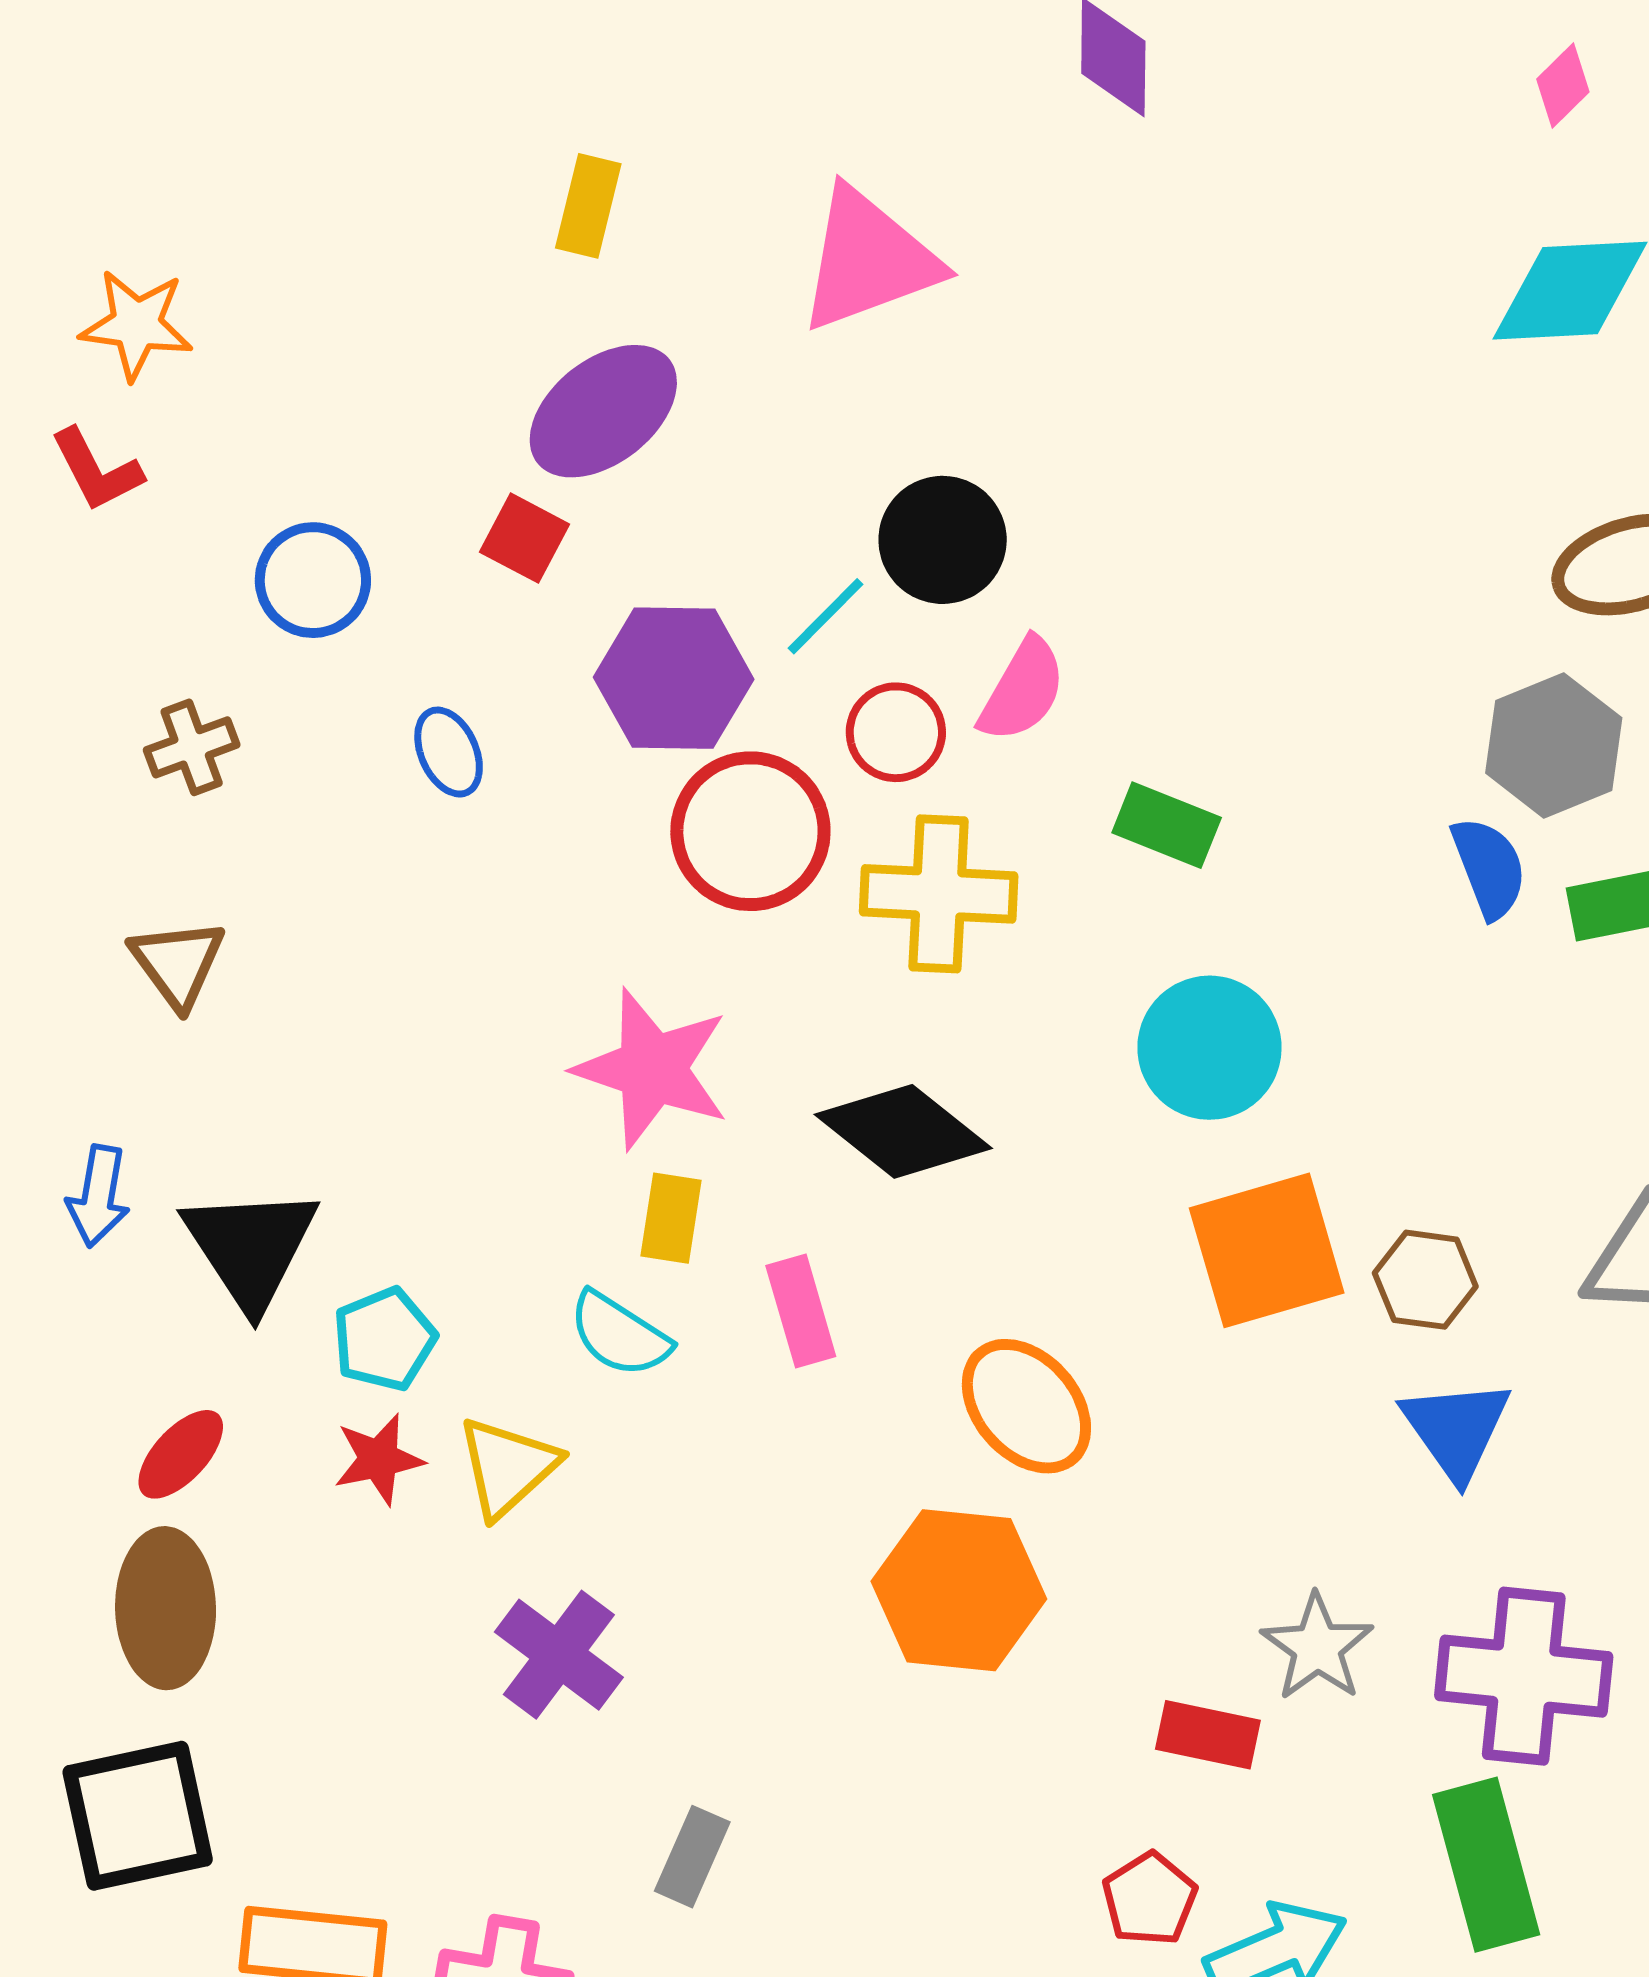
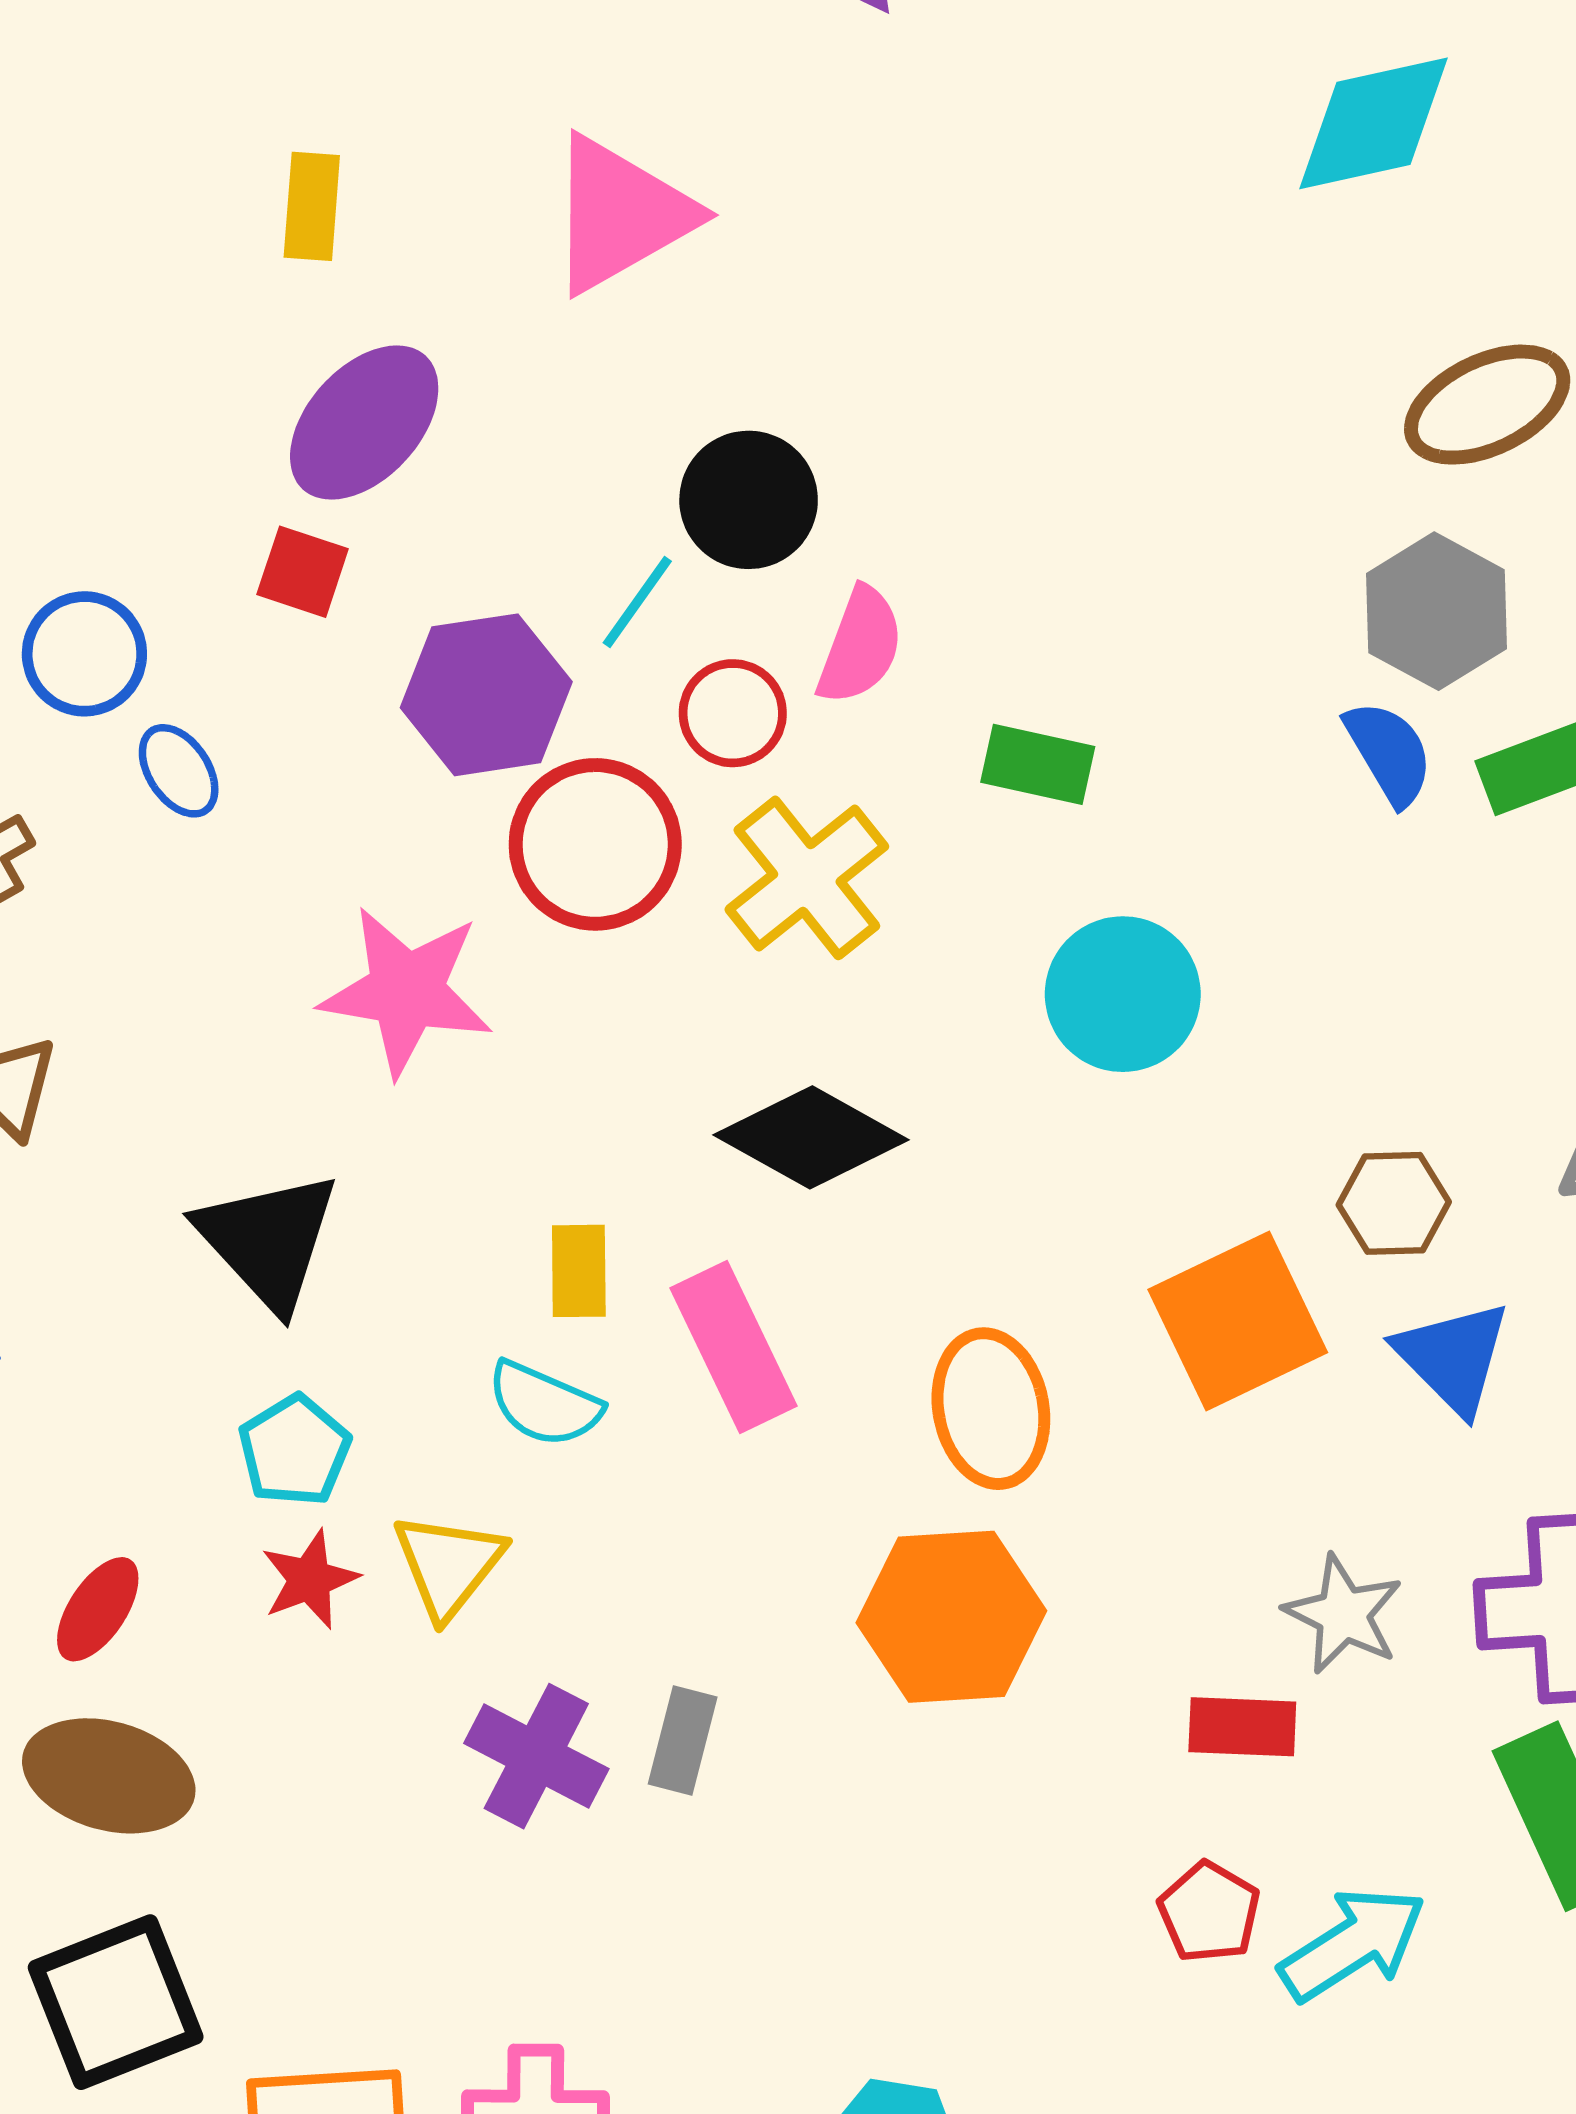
blue ellipse: (449, 752) -> (179, 771), moved
yellow cross: (939, 894) -> (807, 878), turned -32
pink star: (652, 1069) -> (406, 991), moved
black triangle: (251, 1247) -> (268, 1240), moved
orange square: (1267, 1250) -> (1238, 1321), moved
pink rectangle: (801, 1311) -> (734, 1347), size x1.4
orange ellipse: (1026, 1406) -> (991, 1409), turned 40
brown ellipse: (166, 1608) -> (109, 1776), turned -64
gray rectangle: (692, 1857) -> (683, 1740), moved

